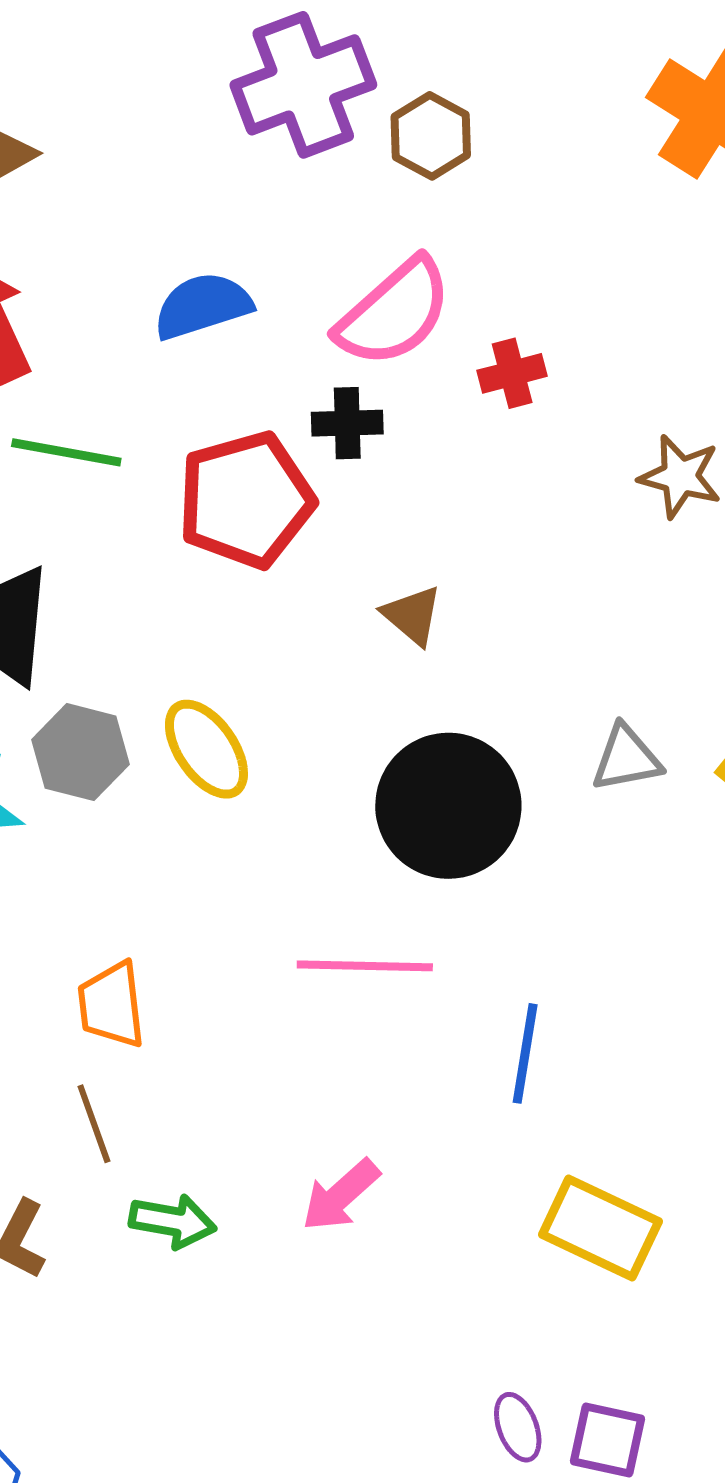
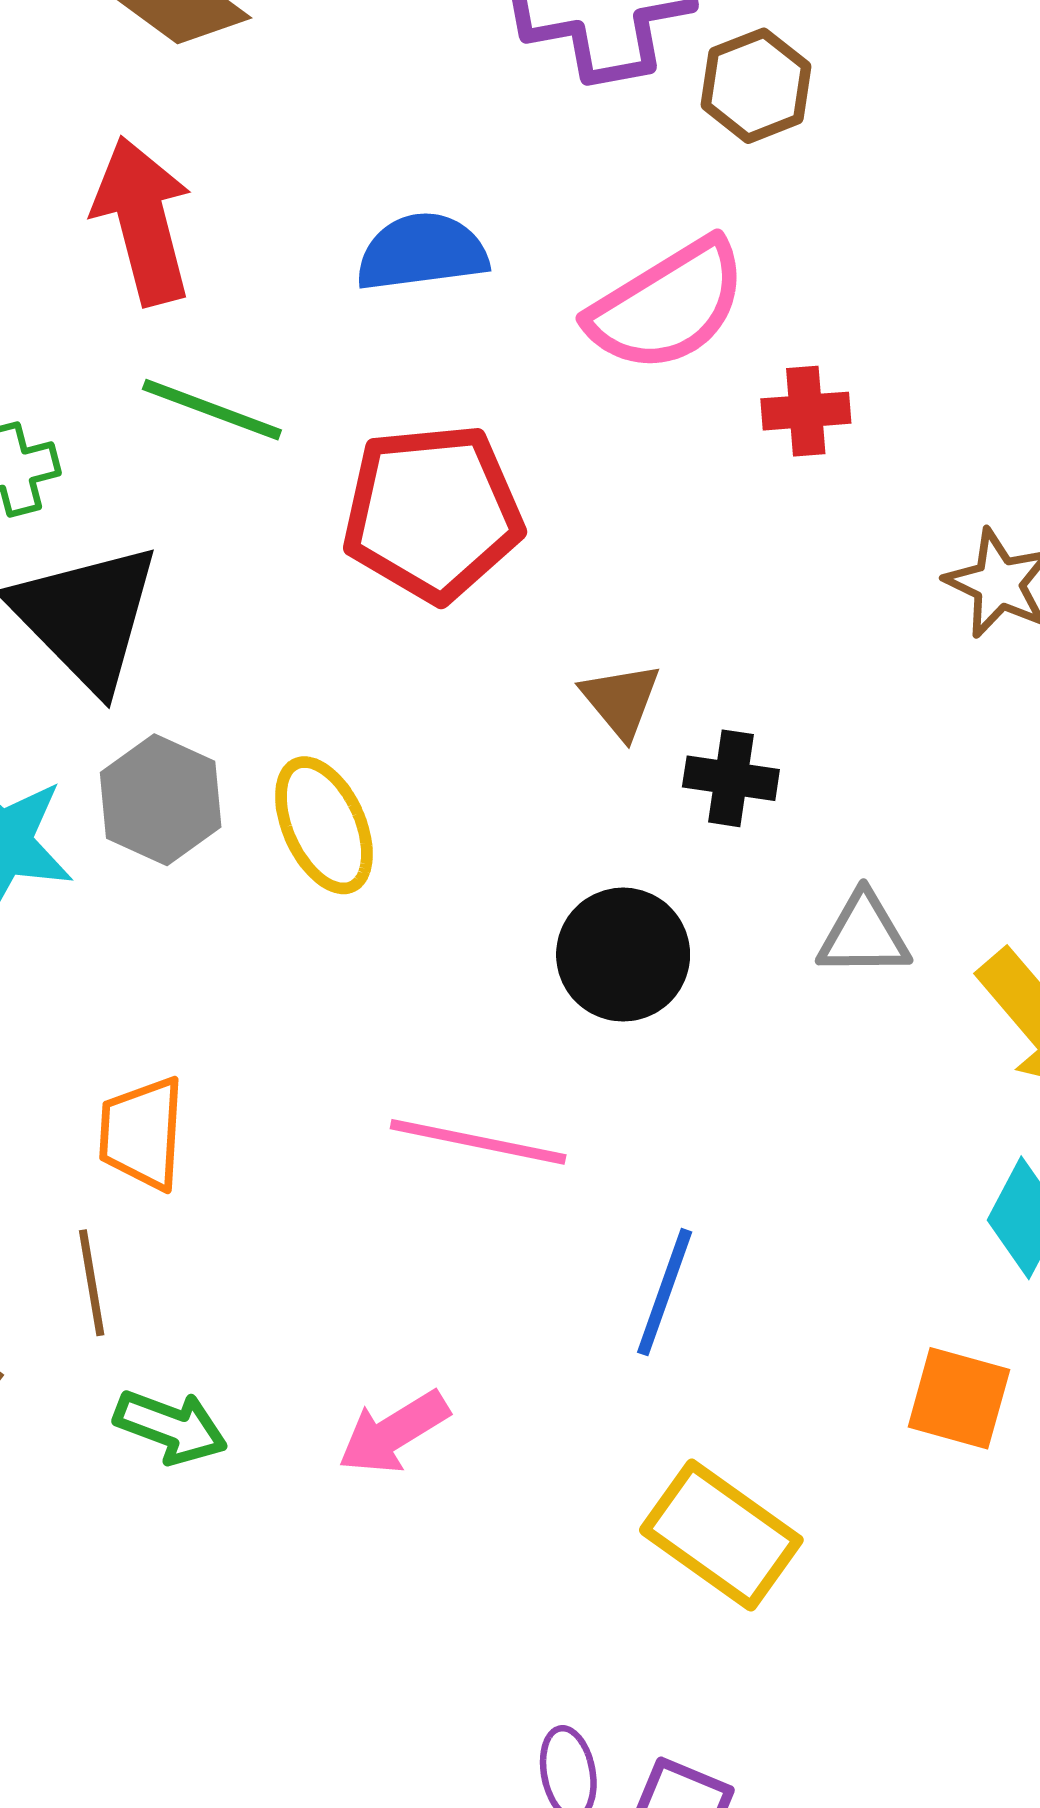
black cross: (347, 423) -> (731, 778), moved
black circle: (448, 806) -> (623, 955), size x0.7

